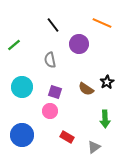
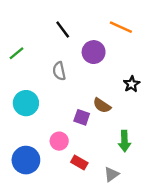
black star: (107, 82) -> (132, 84), moved
purple square: (55, 92) -> (82, 117), moved
pink circle: (50, 111) -> (59, 141), moved

